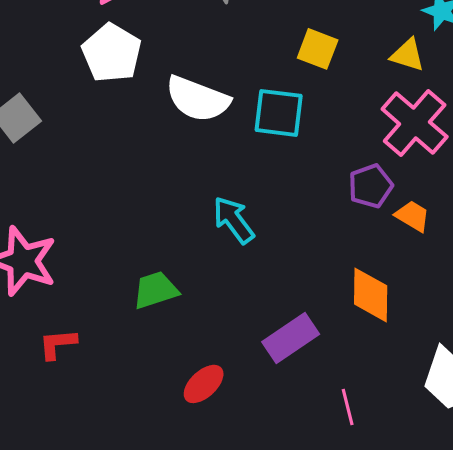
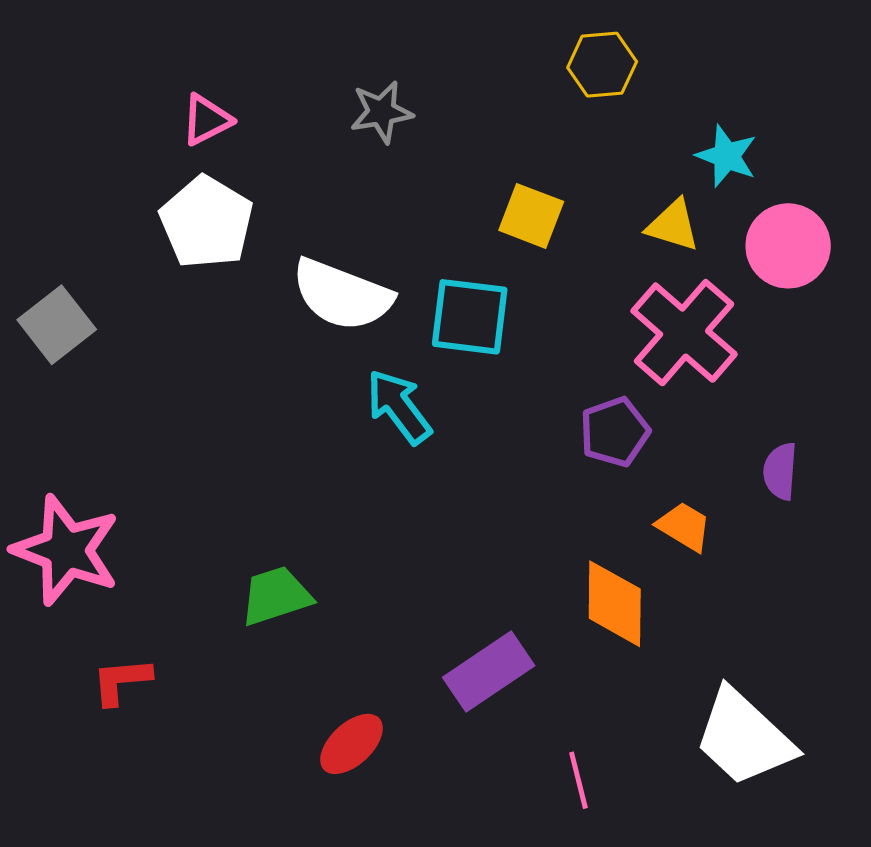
orange trapezoid: (413, 216) -> (684, 526), moved
cyan arrow: (234, 220) -> (399, 407), moved

